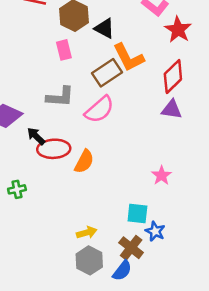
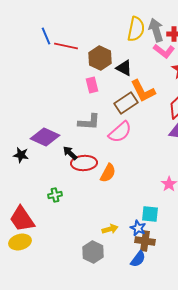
blue star: (155, 231) -> (138, 228), moved
brown cross: (131, 248) -> (145, 241), turned -30
gray hexagon: (89, 260) -> (93, 252), moved

